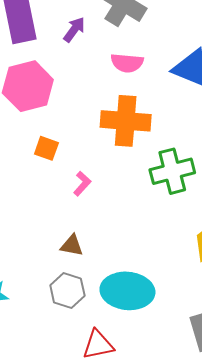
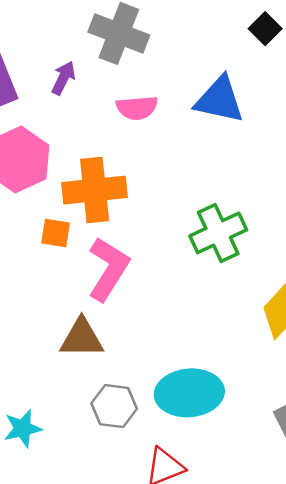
orange cross: (126, 121) -> (95, 190), moved
pink L-shape: (82, 184) -> (108, 269), size x2.0
brown triangle: (72, 246) -> (82, 338), moved, size x1.5

